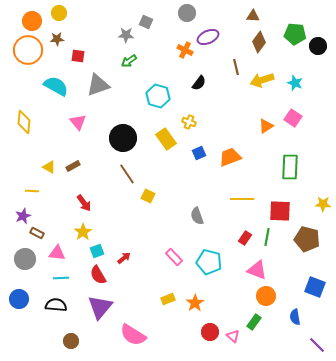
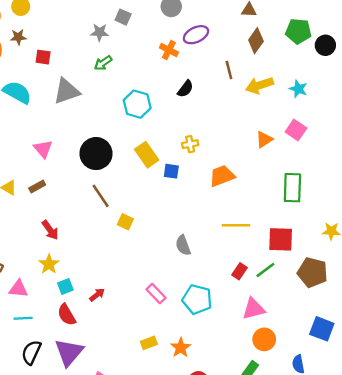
pink triangle: (78, 122) -> (43, 149), moved
yellow cross: (189, 122) -> (190, 144), moved, turned -32
blue square: (199, 153) -> (171, 171), moved, turned 32
green line: (267, 237) -> (265, 270), turned 42
pink triangle: (257, 270) -> (254, 309), turned -35
black semicircle: (56, 305) -> (31, 352), moved, turned -70

